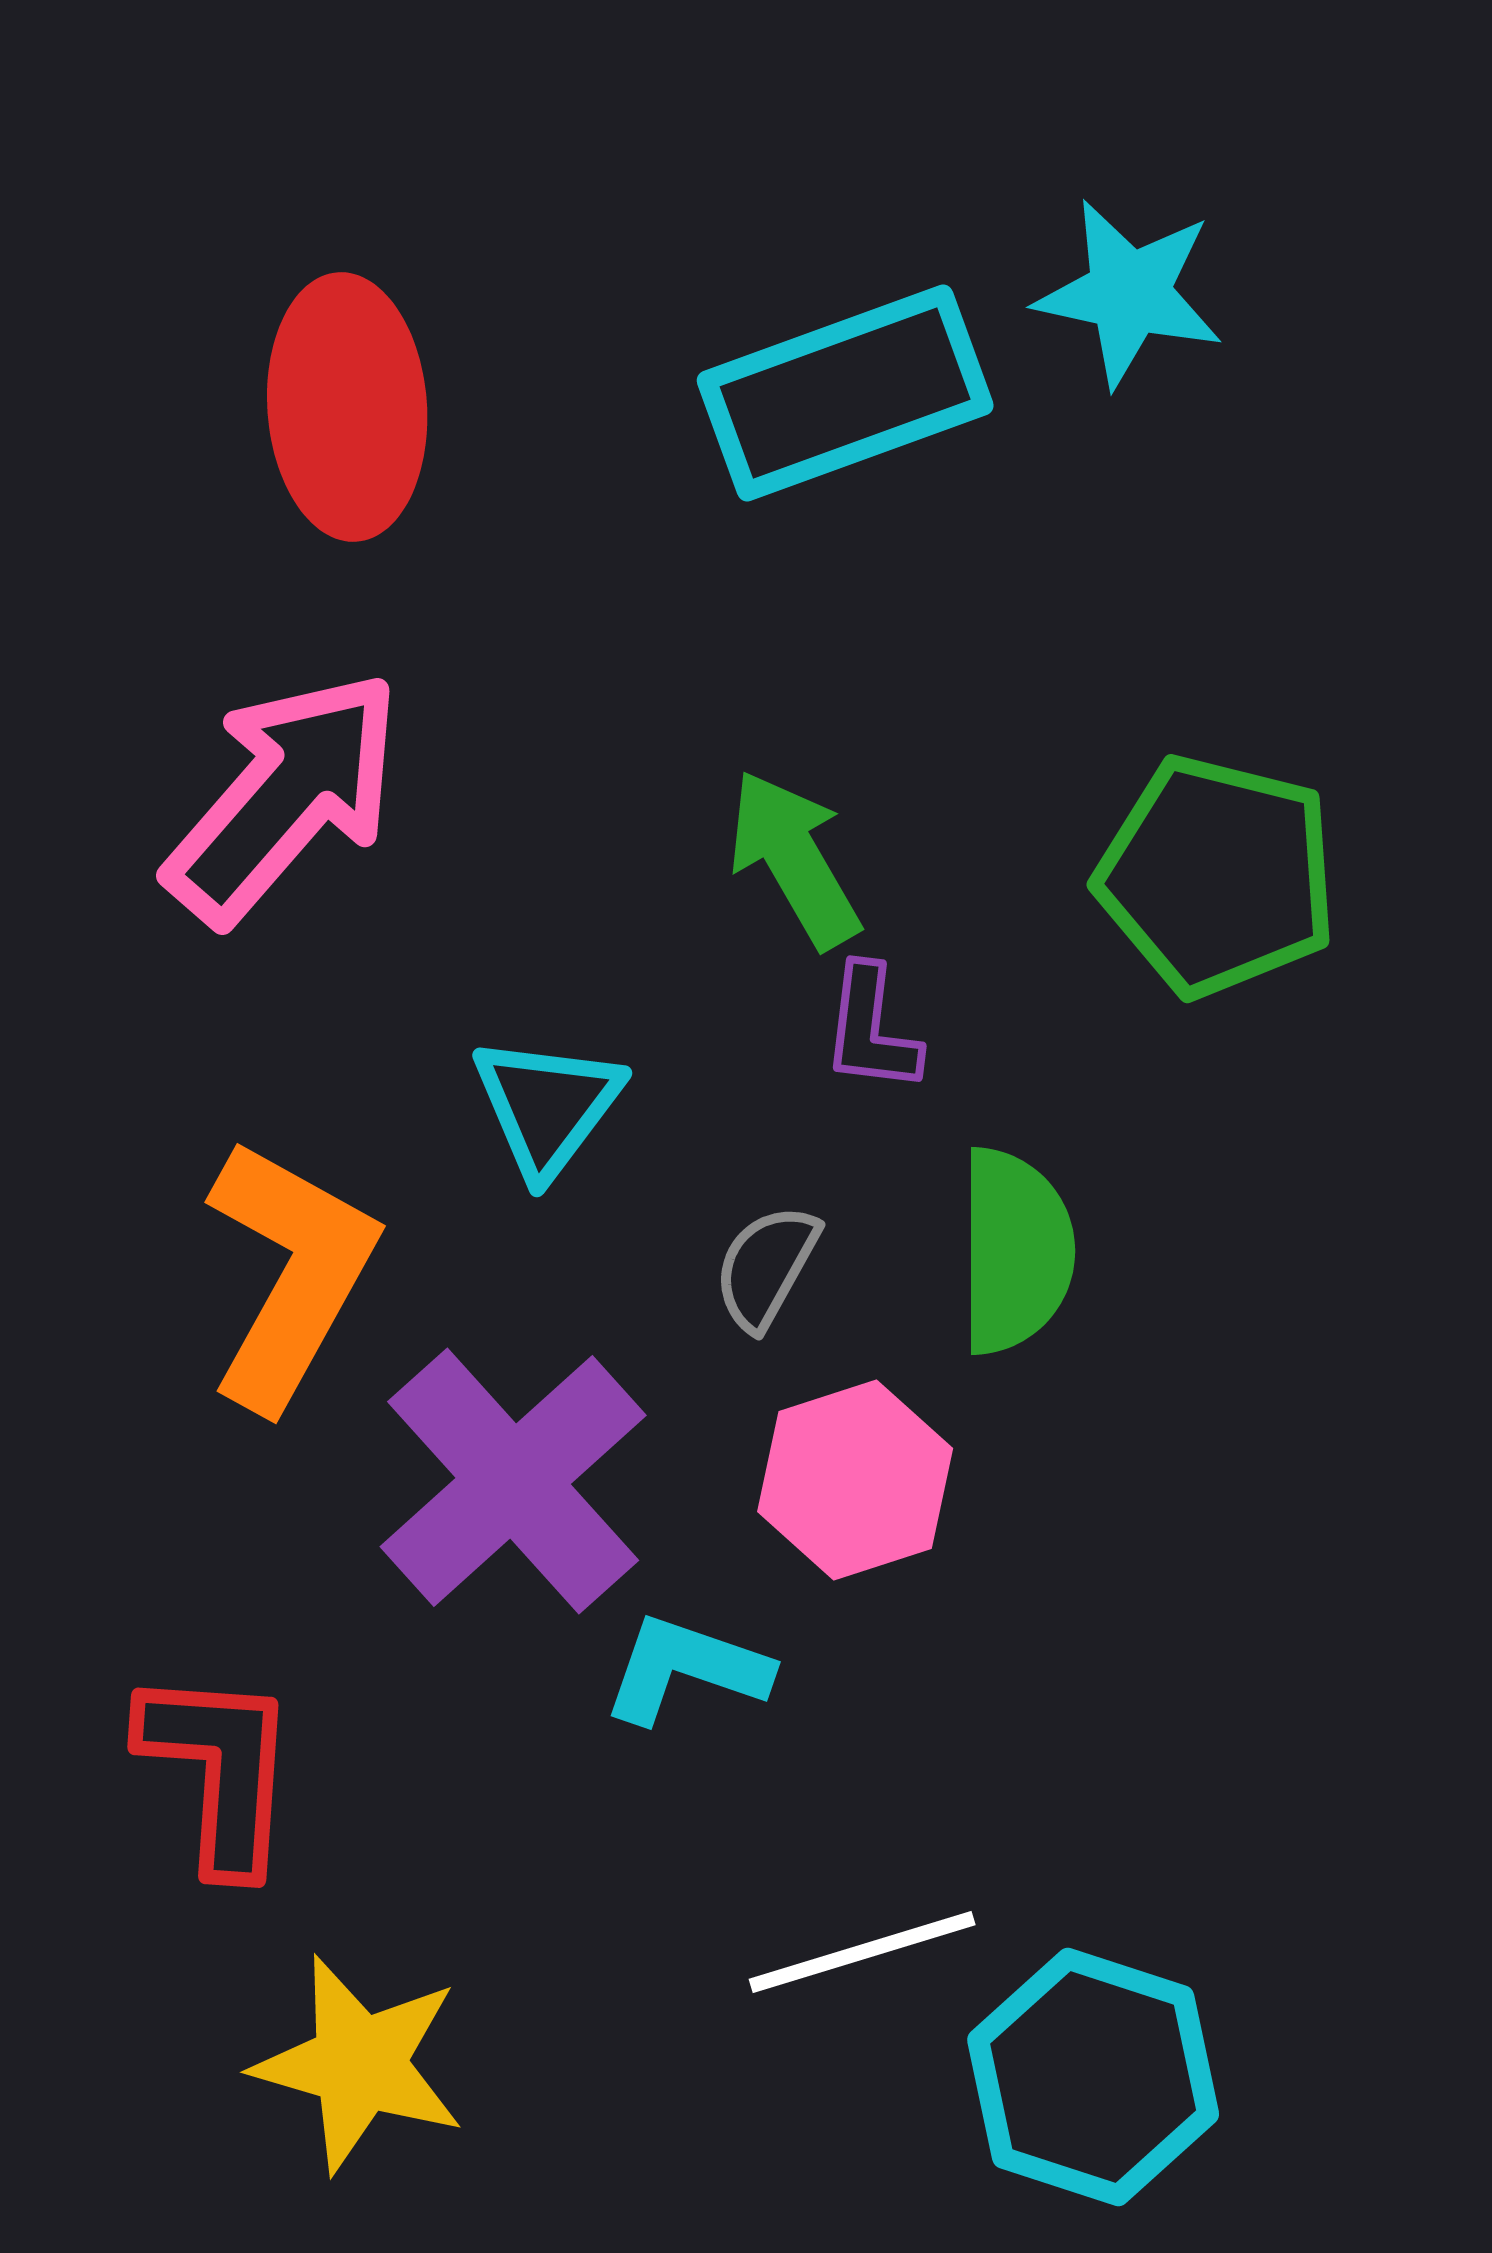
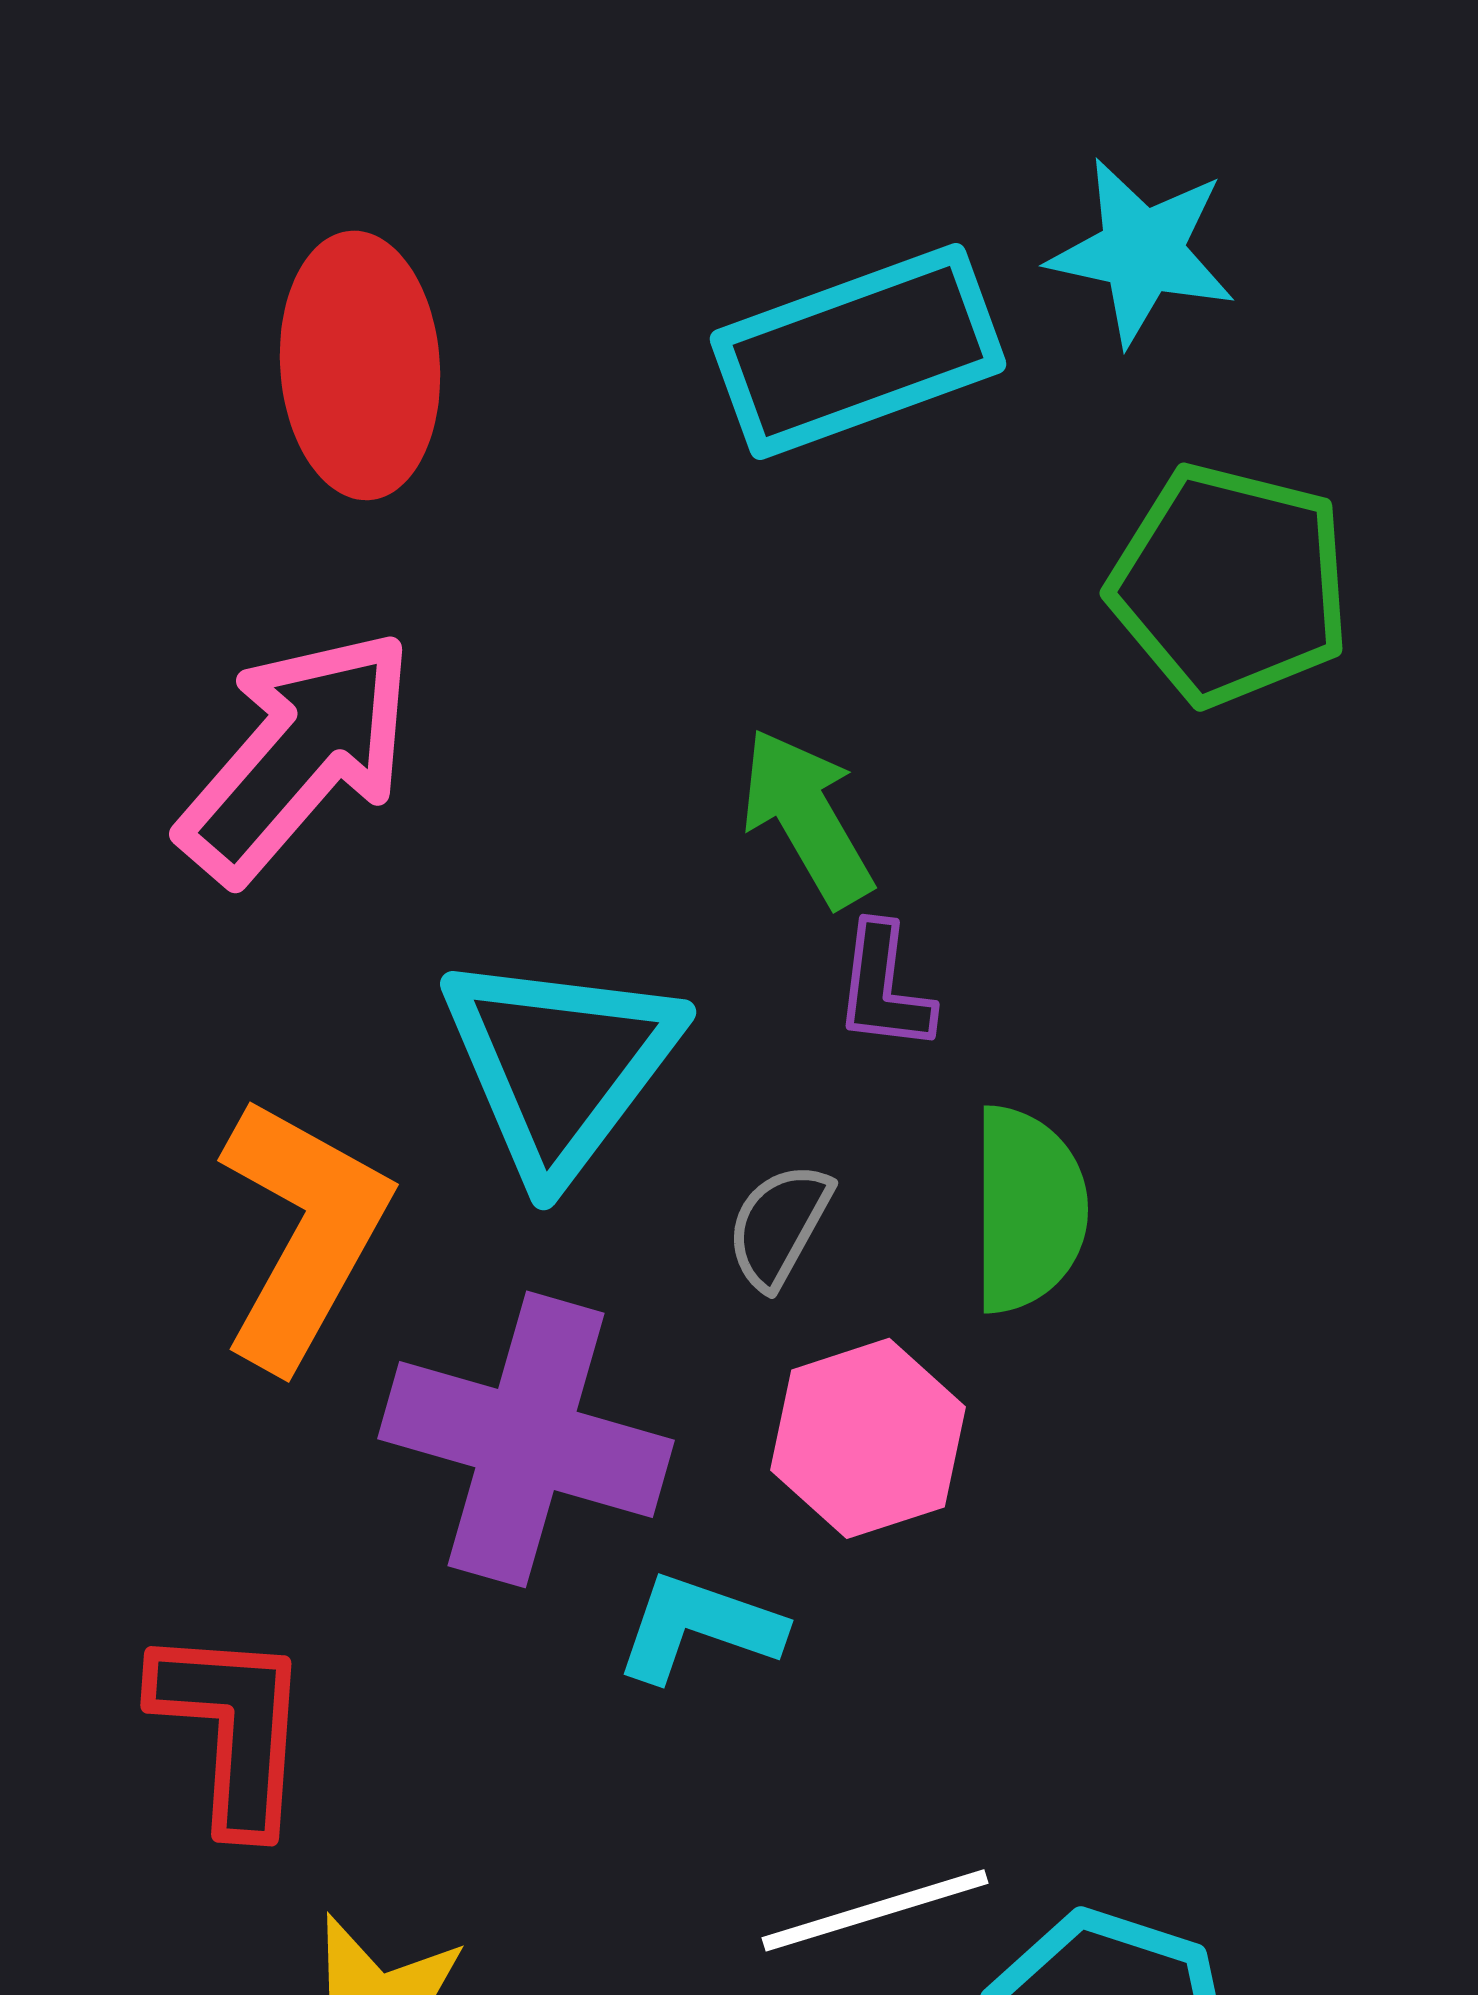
green pentagon: (1217, 876) -> (1230, 584), moved
cyan triangle: (547, 1106) -> (560, 1064), size x1.6
purple cross: (513, 1481) -> (526, 1439), turned -32

